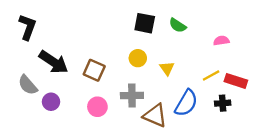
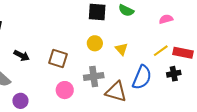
black arrow: (54, 62) -> (22, 56), size x0.6
purple circle: (51, 102) -> (20, 101), moved

